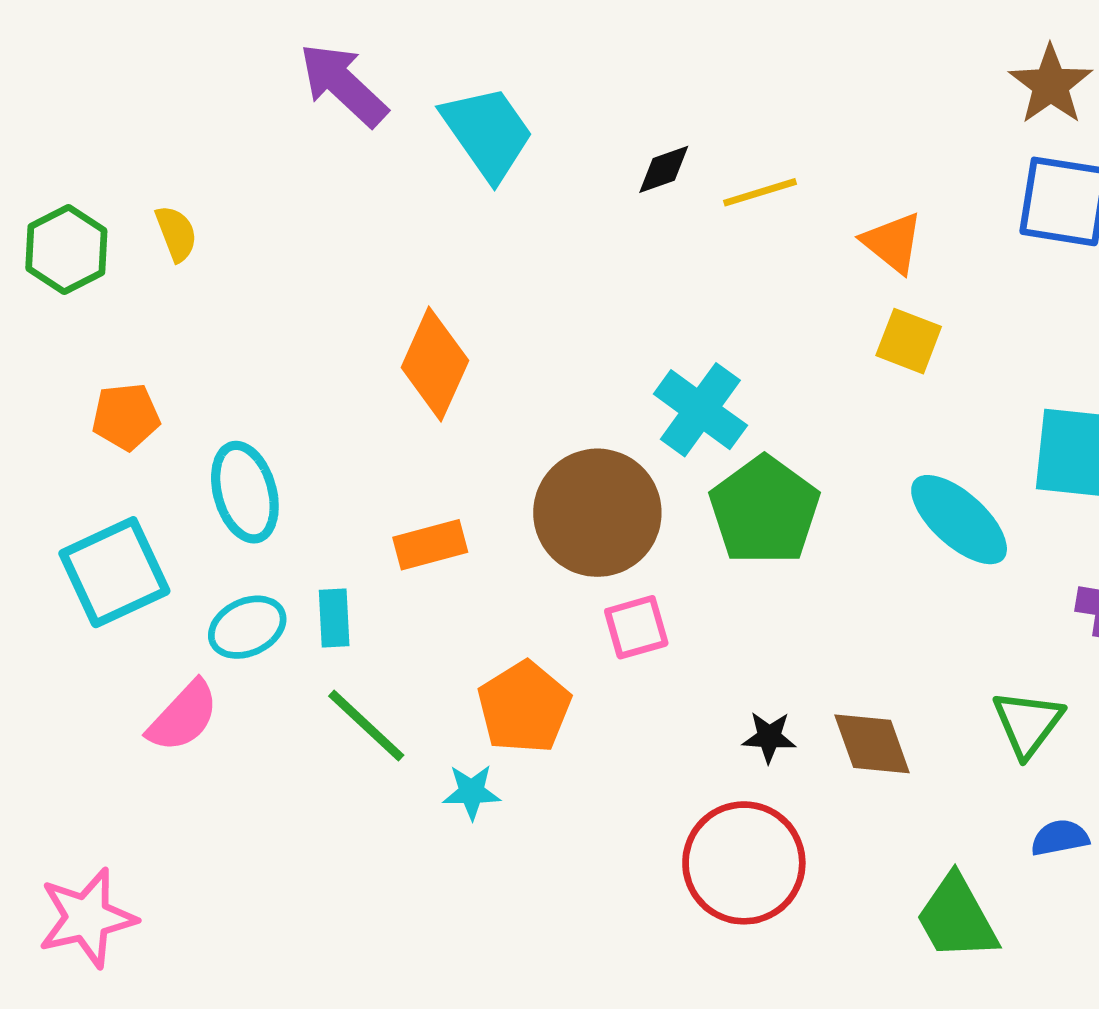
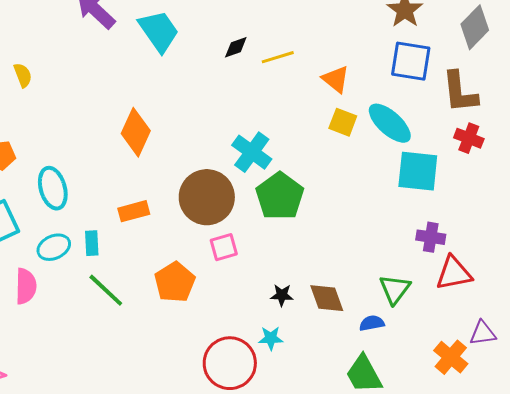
cyan ellipse: (959, 520) -> (390, 123), moved
pink semicircle: (183, 716) -> (26, 286), turned -42
cyan star: (472, 792) -> (271, 338), moved
blue semicircle: (1060, 838) -> (372, 323), moved
red circle: (744, 863) -> (230, 363), moved

